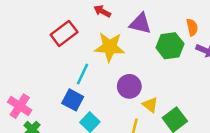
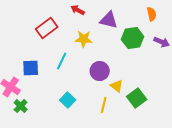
orange semicircle: (192, 27) -> (152, 14), moved
yellow star: (110, 47) -> (84, 39), size x0.7
blue square: (73, 100) -> (31, 68), moved, turned -30

